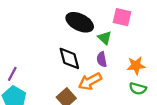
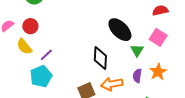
purple semicircle: (102, 59) -> (137, 76), moved
orange star: (136, 66) -> (158, 72), moved, turned 30

